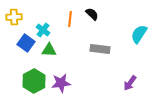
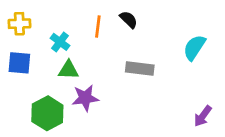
blue square: (26, 43) -> (19, 63), moved, turned -30
purple star: (61, 83) -> (85, 98), moved
purple arrow: (130, 83) -> (203, 116), moved

